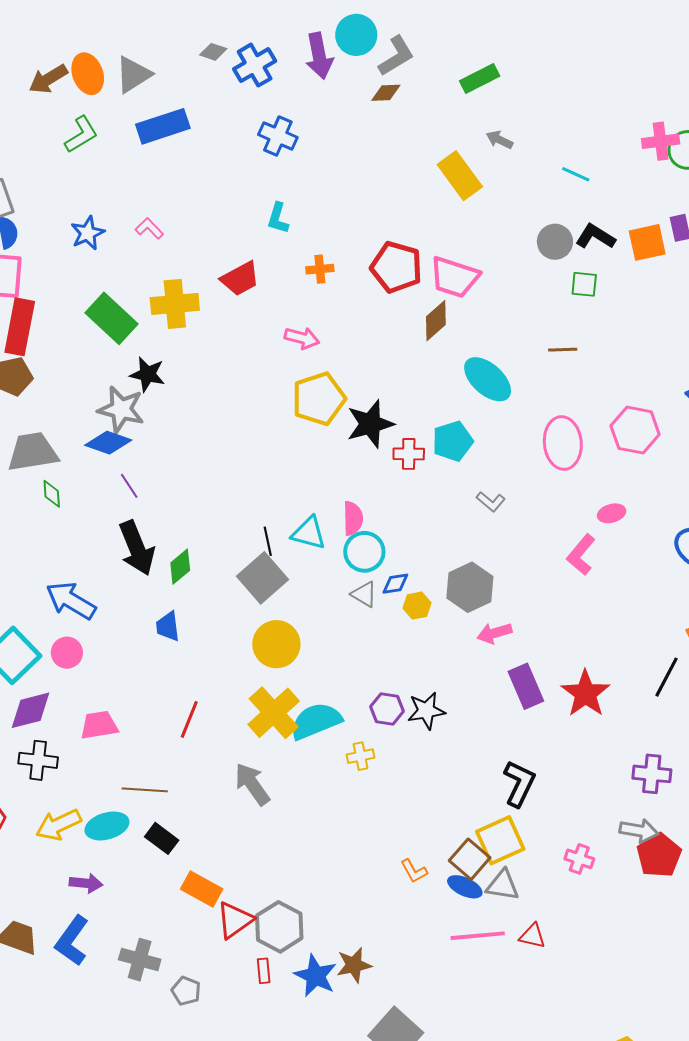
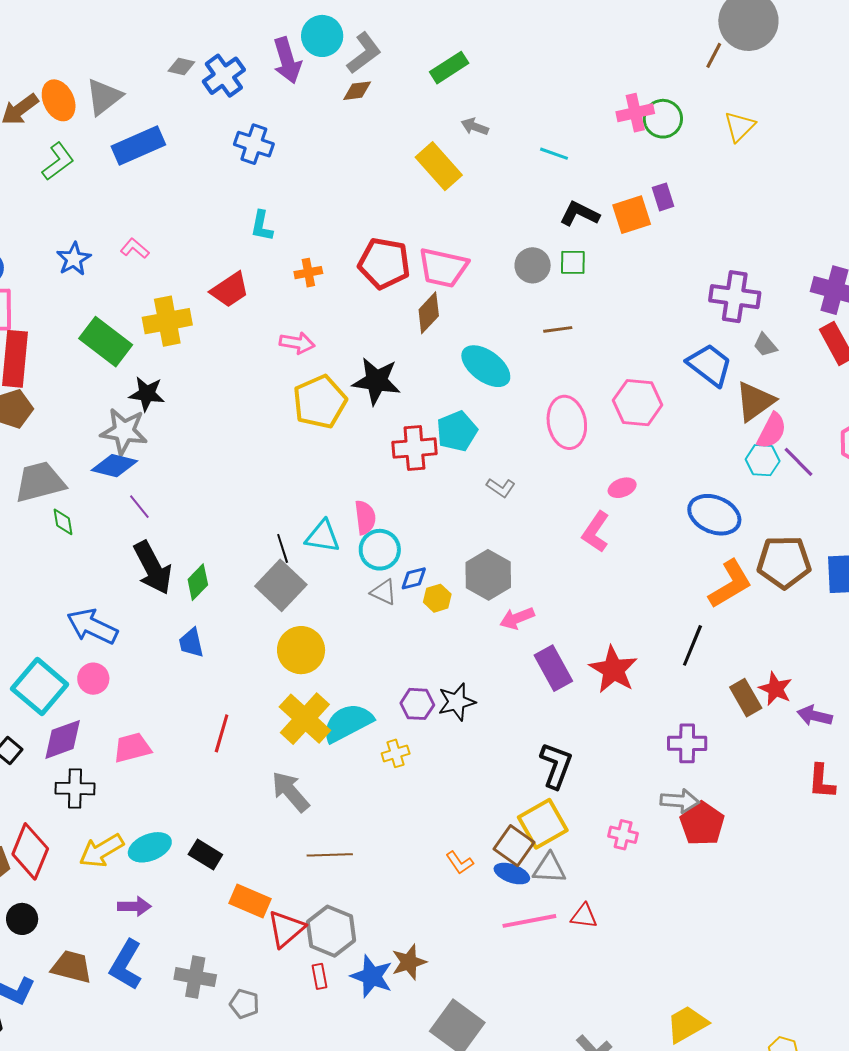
gray circle: (555, 242) -> (533, 265), moved
black star: (370, 424) -> (376, 381), moved, turned 30
red cross: (409, 454) -> (414, 448), size x1.4
brown line: (145, 790) -> (330, 855), moved

